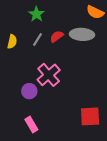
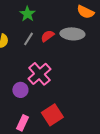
red square: (90, 116) -> (52, 115), moved, turned -30
pink rectangle: (31, 125) -> (22, 123), turned 56

